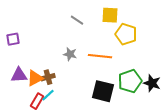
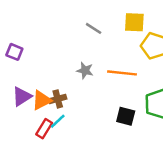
purple square: (13, 39) -> (14, 52), turned 32
purple triangle: (19, 75) -> (22, 96), turned -30
black square: (103, 91) -> (126, 116), size x0.7

